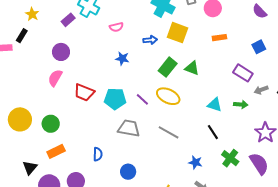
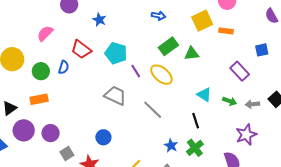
yellow square: (178, 33) -> (202, 21), moved, turned 30
blue star: (122, 59) -> (99, 20), moved
green triangle: (192, 68) -> (192, 53), turned -42
pink semicircle: (55, 78) -> (45, 33), moved
gray arrow: (261, 90) -> (252, 104), moved
cyan pentagon: (115, 99) -> (116, 53), moved
blue semicircle: (98, 154) -> (64, 67), moved
green cross: (230, 158) -> (195, 148), moved

